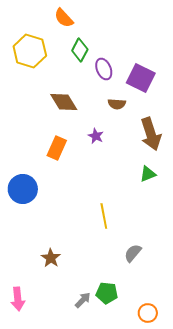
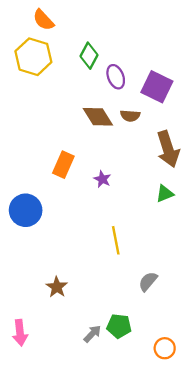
orange semicircle: (64, 18) -> (43, 20), moved
brown diamond: (64, 102) -> (98, 117), moved
purple star: (96, 136) -> (102, 179), moved

